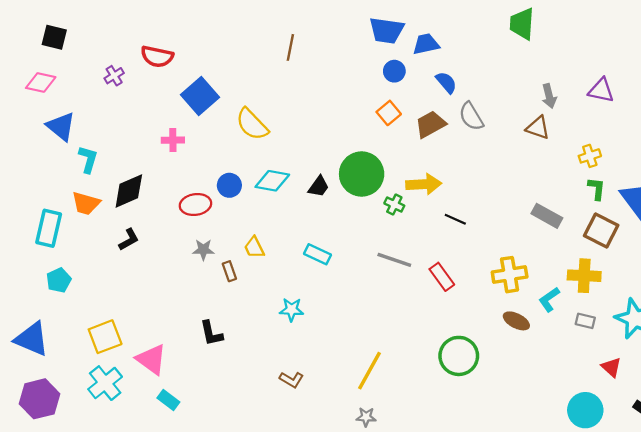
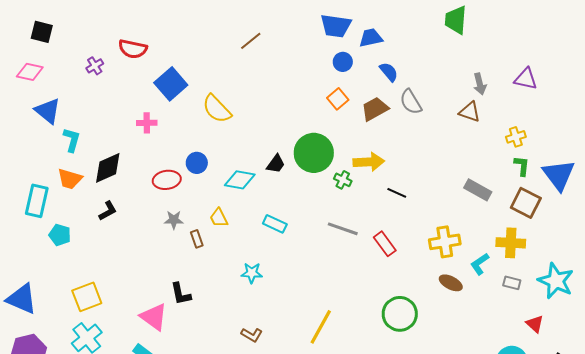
brown line: (290, 47) -> (251, 41), turned 40
cyan diamond: (272, 181) -> (240, 180), moved
cyan pentagon: (59, 280) -> (60, 235), moved, turned -30
pink triangle: (151, 359) -> (154, 317), moved

